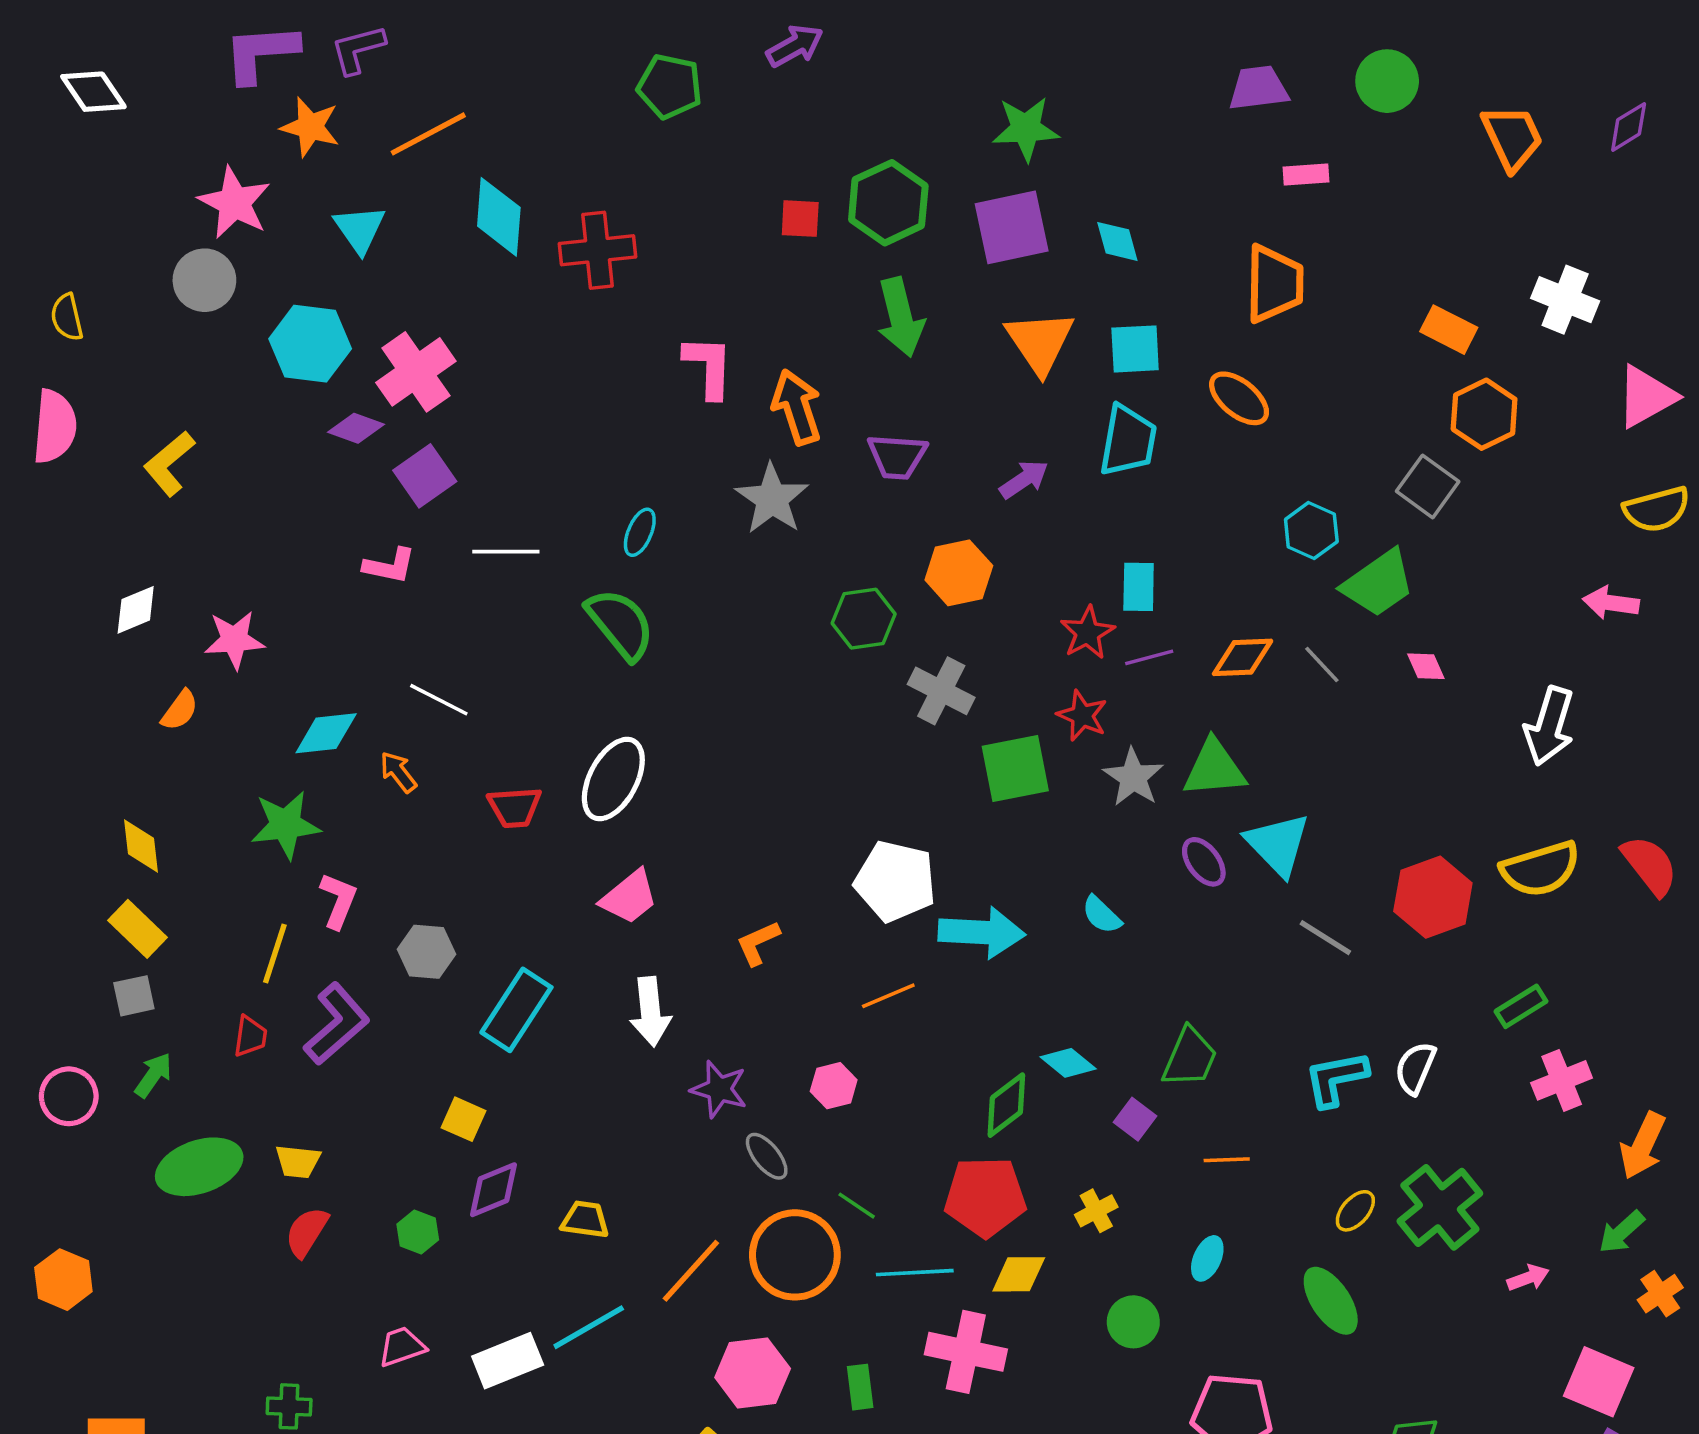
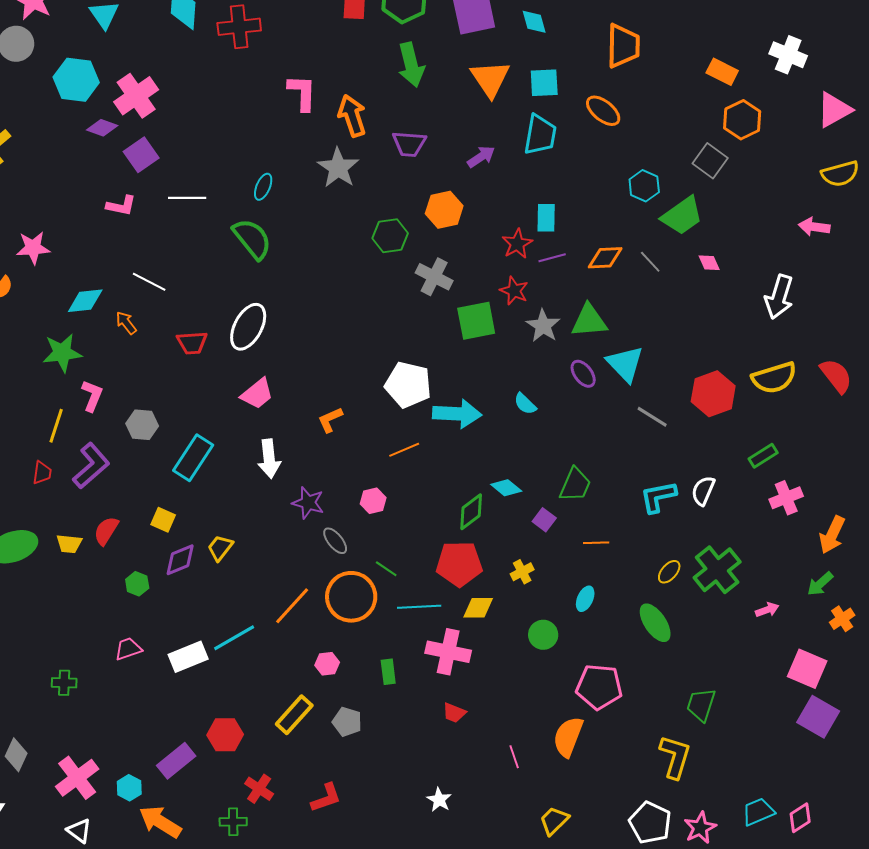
yellow trapezoid: (585, 1220) -> (220, 548), moved, turned -60
red semicircle: (307, 1232) -> (106, 531), moved
pink hexagon: (753, 1373) -> (327, 664), size x0.6

